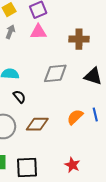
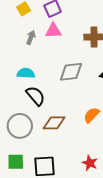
gray arrow: (10, 32) -> (31, 37), moved
black semicircle: (19, 97) -> (36, 96), size x1.5

